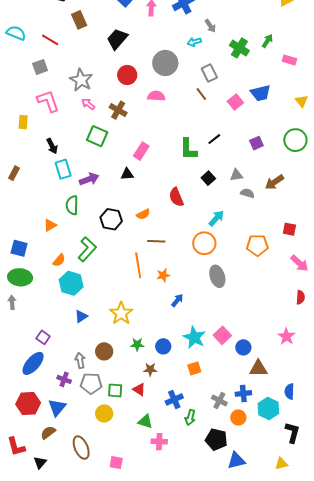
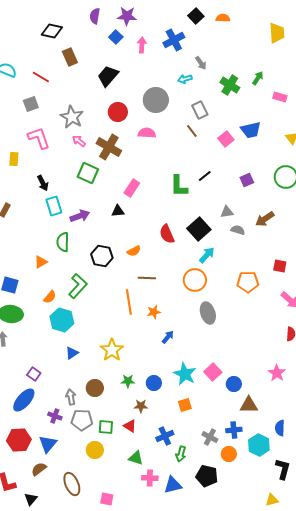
brown cross: (118, 110) -> (109, 147), size x1.4
black square: (208, 178) -> (199, 229), moved, size x1.6
blue triangle: (236, 461) -> (173, 485), moved

